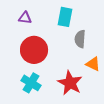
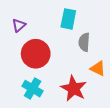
purple triangle: (25, 18) -> (19, 25), moved, turned -48

